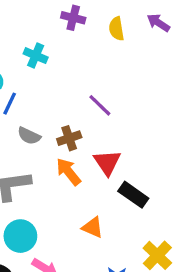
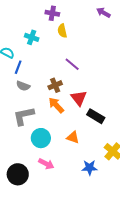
yellow semicircle: (116, 29) -> (62, 31), moved
gray semicircle: (29, 136) -> (23, 86), moved
cyan circle: (20, 236) -> (41, 138), moved

